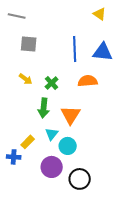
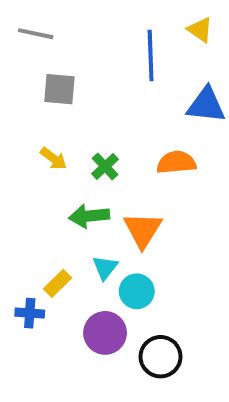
blue line: (75, 49) -> (151, 55), moved
green arrow: (44, 108) -> (89, 216), turned 78

